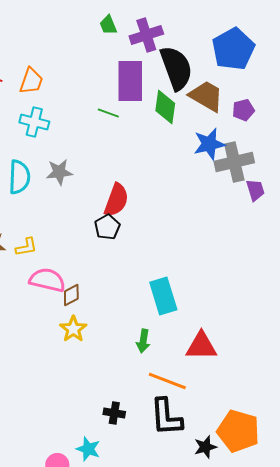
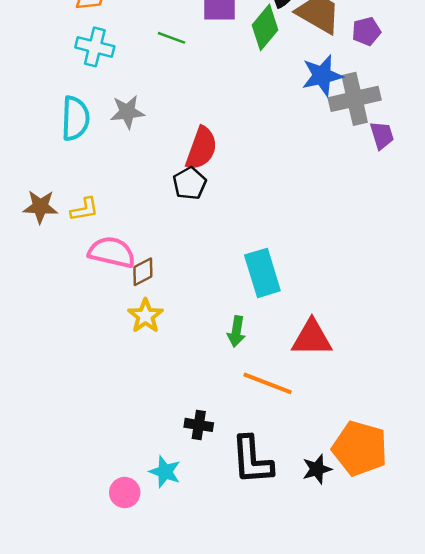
green diamond: (165, 107) -> (265, 27), turned 32
green line: (108, 113) -> (171, 38), moved
black L-shape: (166, 417) -> (252, 460), moved

